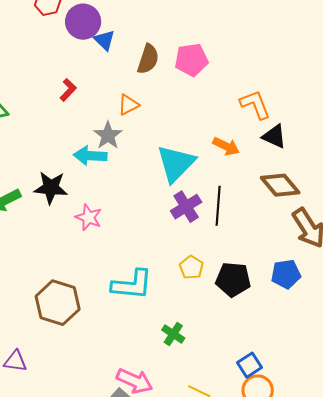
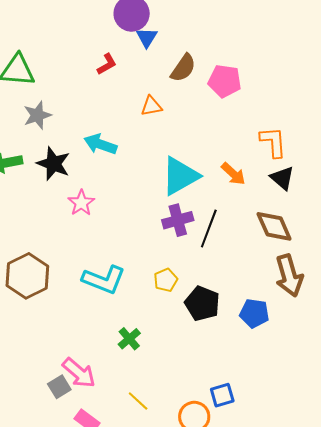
red L-shape: (68, 90) -> (107, 64), moved
gray star: (108, 135) -> (37, 115), moved
blue square: (250, 365) -> (222, 395), moved

